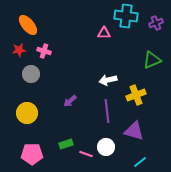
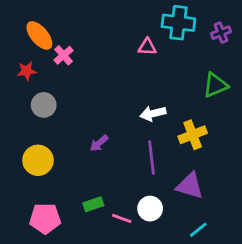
pink cross: (44, 51) -> (64, 55), moved, turned 32

